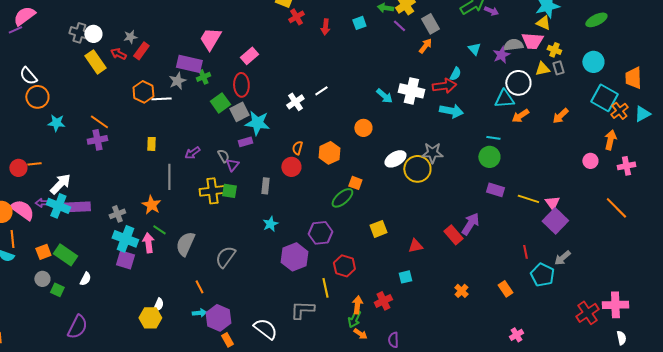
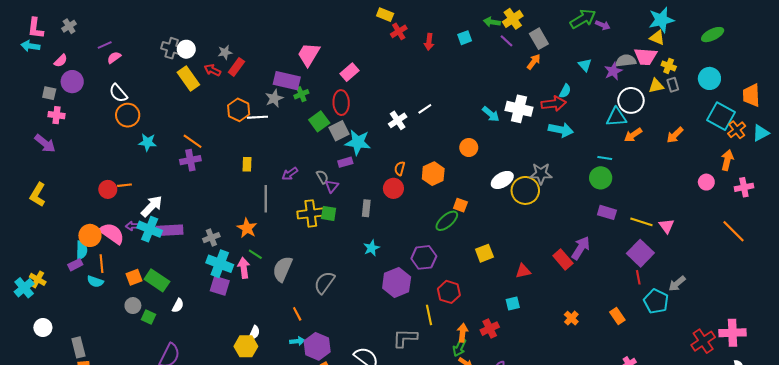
pink semicircle: (24, 16) -> (114, 58), moved, size x0.6
purple square: (555, 221) -> (640, 253), moved

